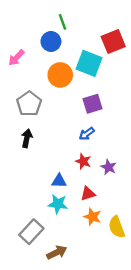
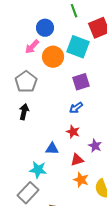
green line: (62, 22) -> (74, 11), moved
pink arrow: (16, 58) -> (32, 47), moved
purple star: (109, 167) -> (95, 146), moved
cyan star: (58, 204) -> (38, 170), moved

